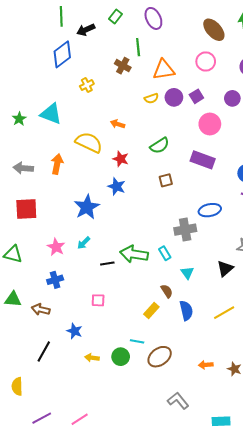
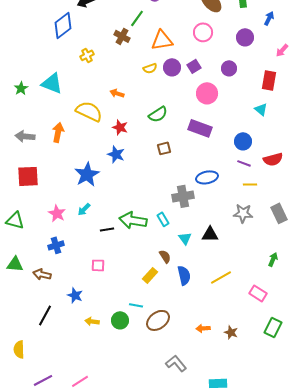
green line: (138, 47) -> (137, 18), turned 42
black triangle: (225, 269) -> (210, 234), moved, turned 42

